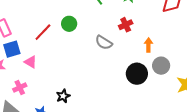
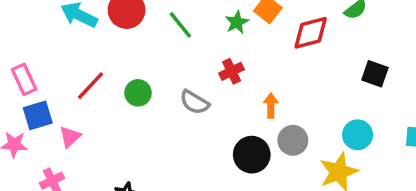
green circle: (69, 24) -> (138, 93), moved
pink triangle: (31, 62) -> (70, 137), turned 48

